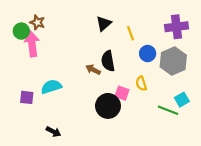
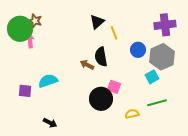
green circle: (21, 31) -> (20, 29), size x1.6
yellow line: (130, 33) -> (114, 33), moved
pink arrow: (32, 44) -> (30, 41), size x0.6
yellow semicircle: (141, 83) -> (132, 114), moved, turned 96
cyan square: (182, 100) -> (152, 77), moved
green line: (168, 110) -> (157, 103), turned -36

